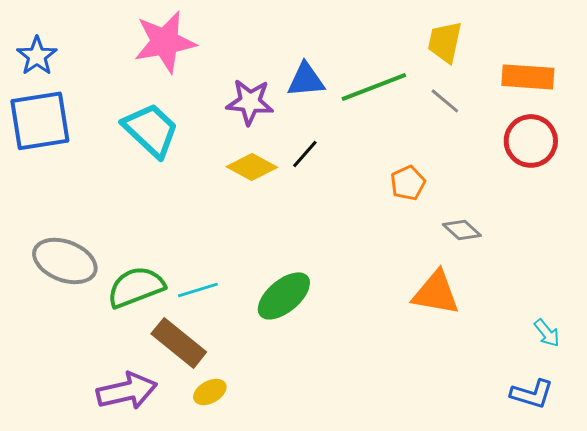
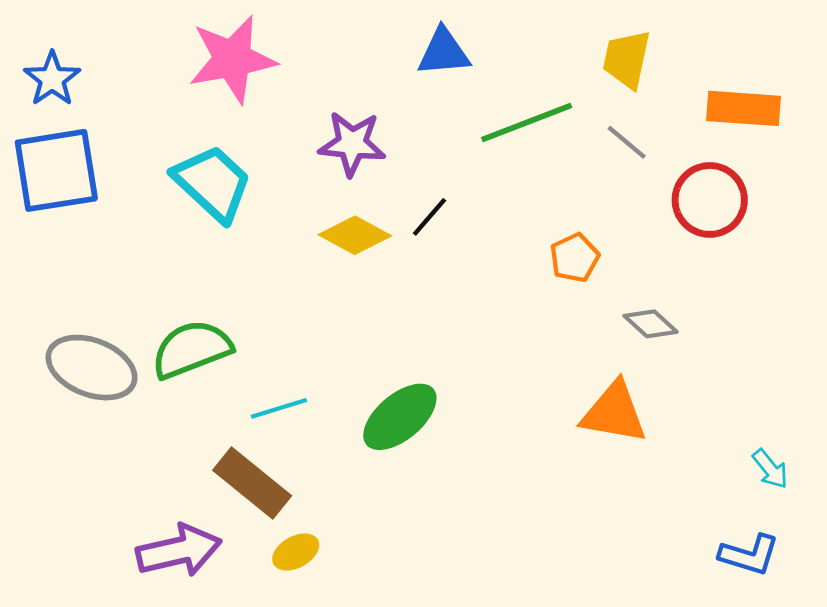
blue triangle: (306, 80) -> (444, 52), moved
red circle: (531, 141) -> (710, 200), moved
green semicircle: (136, 287) -> (192, 349), moved

